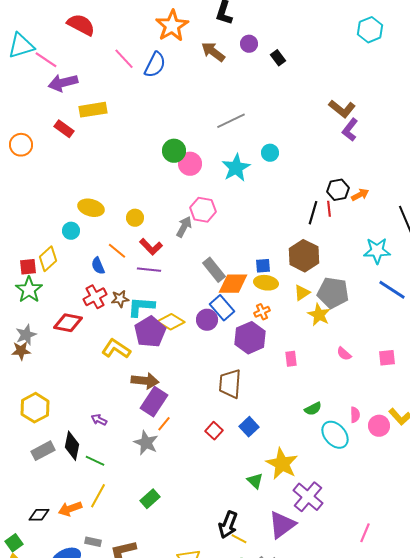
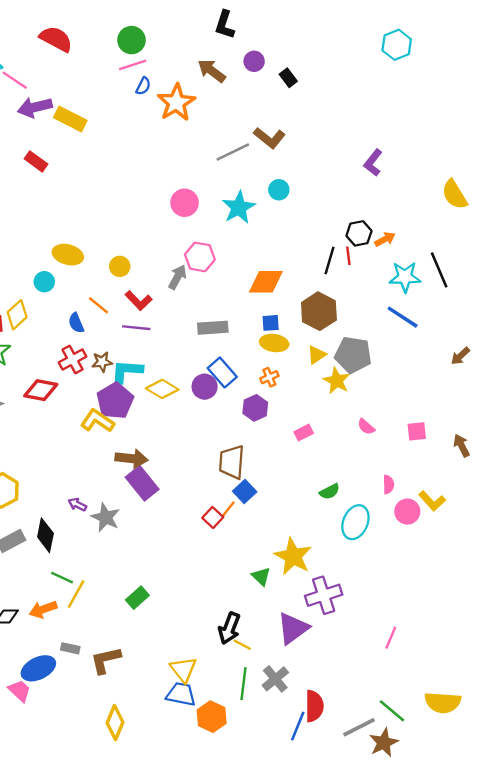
orange star: (172, 26) -> (176, 103), moved
pink line: (124, 59) -> (133, 65), moved, turned -65
blue semicircle: (155, 65) -> (143, 86), size x0.6
brown L-shape: (342, 109) -> (269, 138), moved
yellow rectangle: (93, 110) -> (70, 119), moved, turned 36
green circle: (174, 151) -> (131, 40), moved
cyan star: (377, 251) -> (405, 277), moved
gray rectangle: (214, 270) -> (213, 328), turned -55
orange diamond: (233, 284) -> (266, 282), moved
blue line: (392, 290) -> (403, 317), moved
purple pentagon: (150, 332) -> (115, 401), moved
purple hexagon: (250, 338) -> (255, 408), size x0.7
pink rectangle: (291, 359) -> (304, 433), turned 70
purple rectangle: (154, 402) -> (142, 483), turned -72
pink semicircle: (355, 415) -> (388, 484), moved
orange line: (164, 424) -> (228, 509), moved
blue square: (249, 427) -> (245, 492), moved
cyan ellipse: (335, 435) -> (355, 522), turned 64
gray star: (146, 443) -> (106, 517), moved
green line: (95, 461) -> (62, 578), moved
purple cross: (308, 497) -> (324, 595), turned 32

